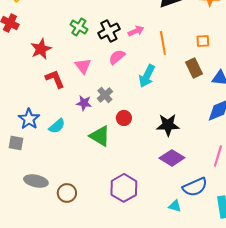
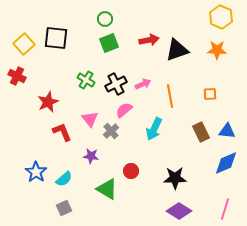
brown rectangle: (194, 68) -> (201, 132), moved
gray cross: (105, 95) -> (111, 131), moved
gray square: (16, 143) -> (64, 208), moved, turned -35

